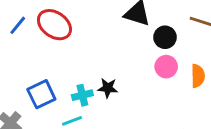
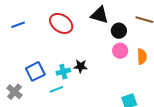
blue line: (18, 25) -> (18, 25), turned 32
red ellipse: (54, 25) -> (61, 23), moved

